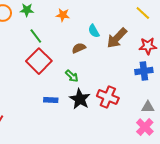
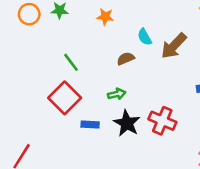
green line: (36, 36) -> (71, 62), moved
red square: (39, 61) -> (65, 98), moved
green arrow: (72, 76) -> (117, 94), turned -56

